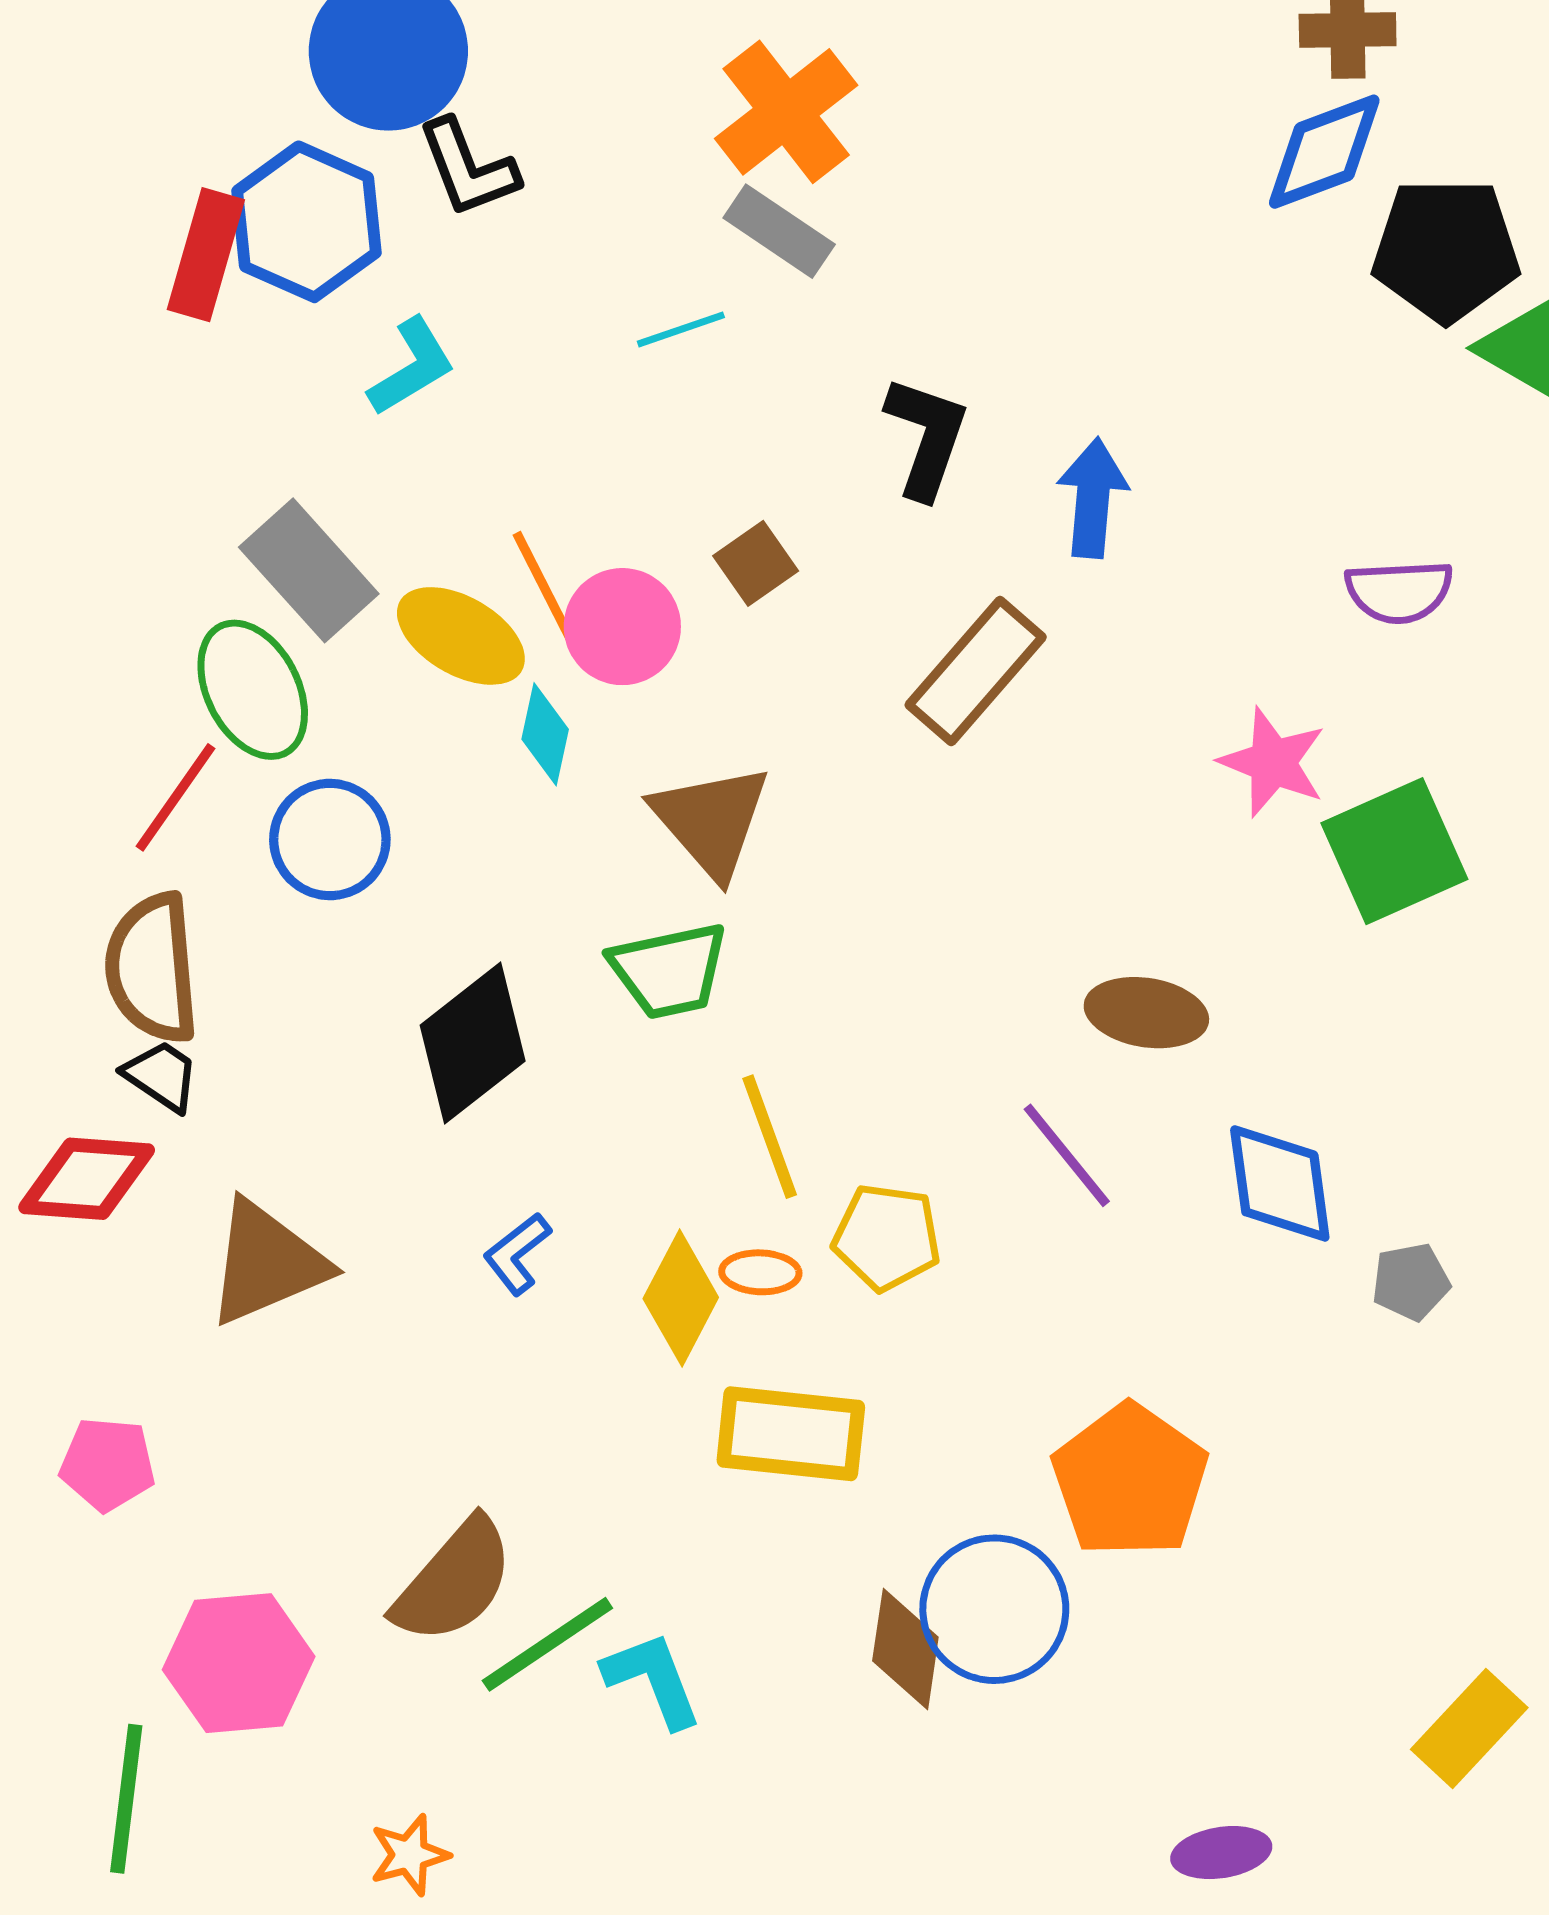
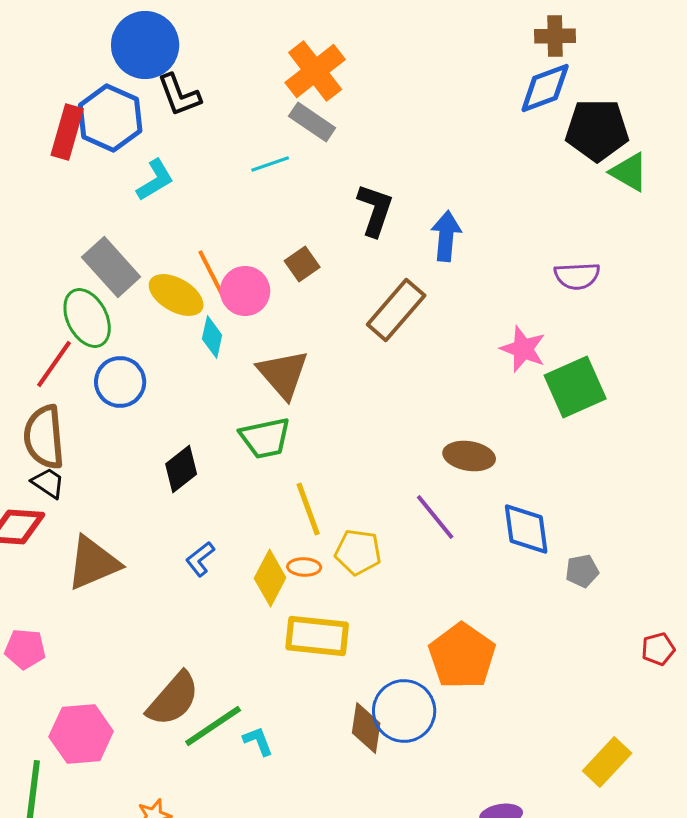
black diamond: (473, 1043) -> (181, 469), size x0.7
cyan L-shape: (653, 1679) -> (258, 741), size x0.7

